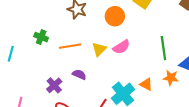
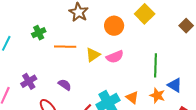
green cross: (41, 37) -> (39, 33), turned 32
purple semicircle: (79, 75) -> (65, 85), moved
purple cross: (54, 85) -> (29, 81), moved

